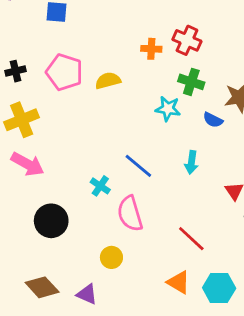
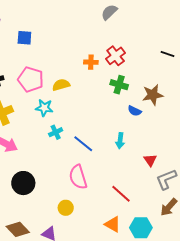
red cross: (187, 40) -> (116, 56), turned 30
cyan star: (168, 109) -> (44, 108), moved
cyan cross: (100, 186) -> (56, 132), moved, turned 32

